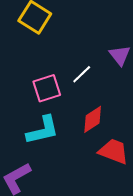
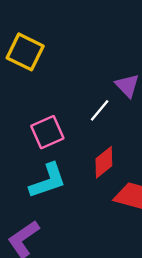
white line: (82, 74) -> (100, 110), moved

